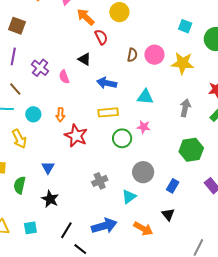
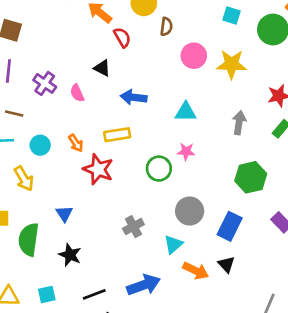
brown semicircle: (132, 55) -> (166, 27), moved
brown line: (15, 89) -> (14, 113), turned -32
yellow rectangle: (108, 112) -> (117, 135), moved
orange arrow: (60, 115) -> (76, 143), turned -32
green semicircle: (20, 185) -> (29, 239), size x1.4
blue rectangle: (173, 186) -> (230, 226), size x1.5
orange arrow: (143, 229) -> (196, 271), moved
black line: (66, 230) -> (94, 294), turned 42

